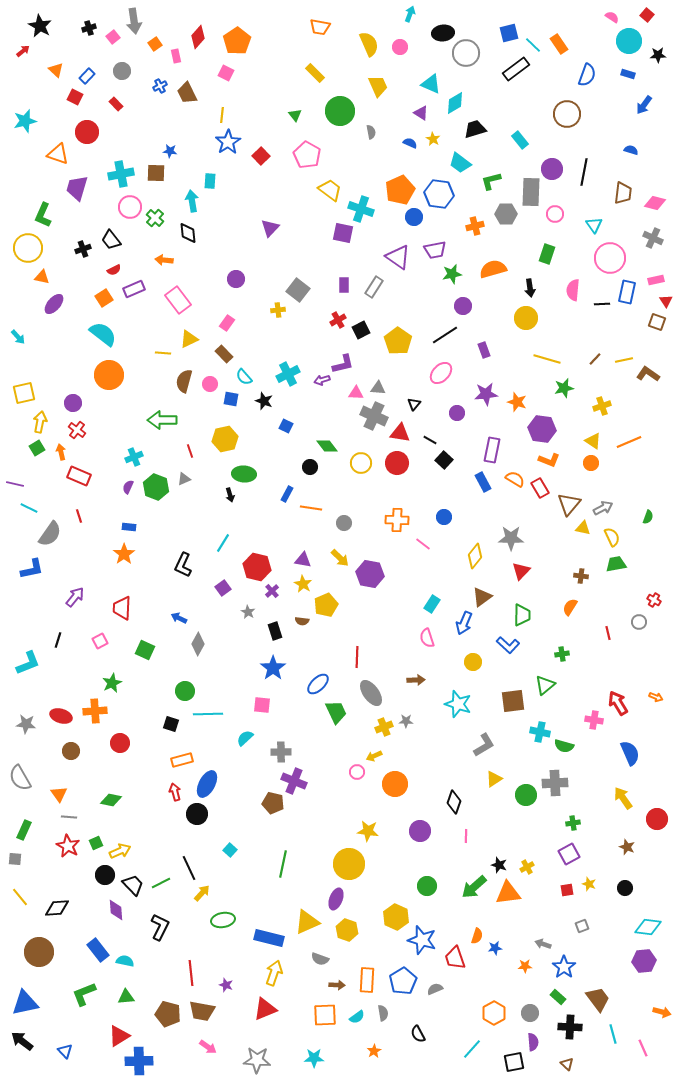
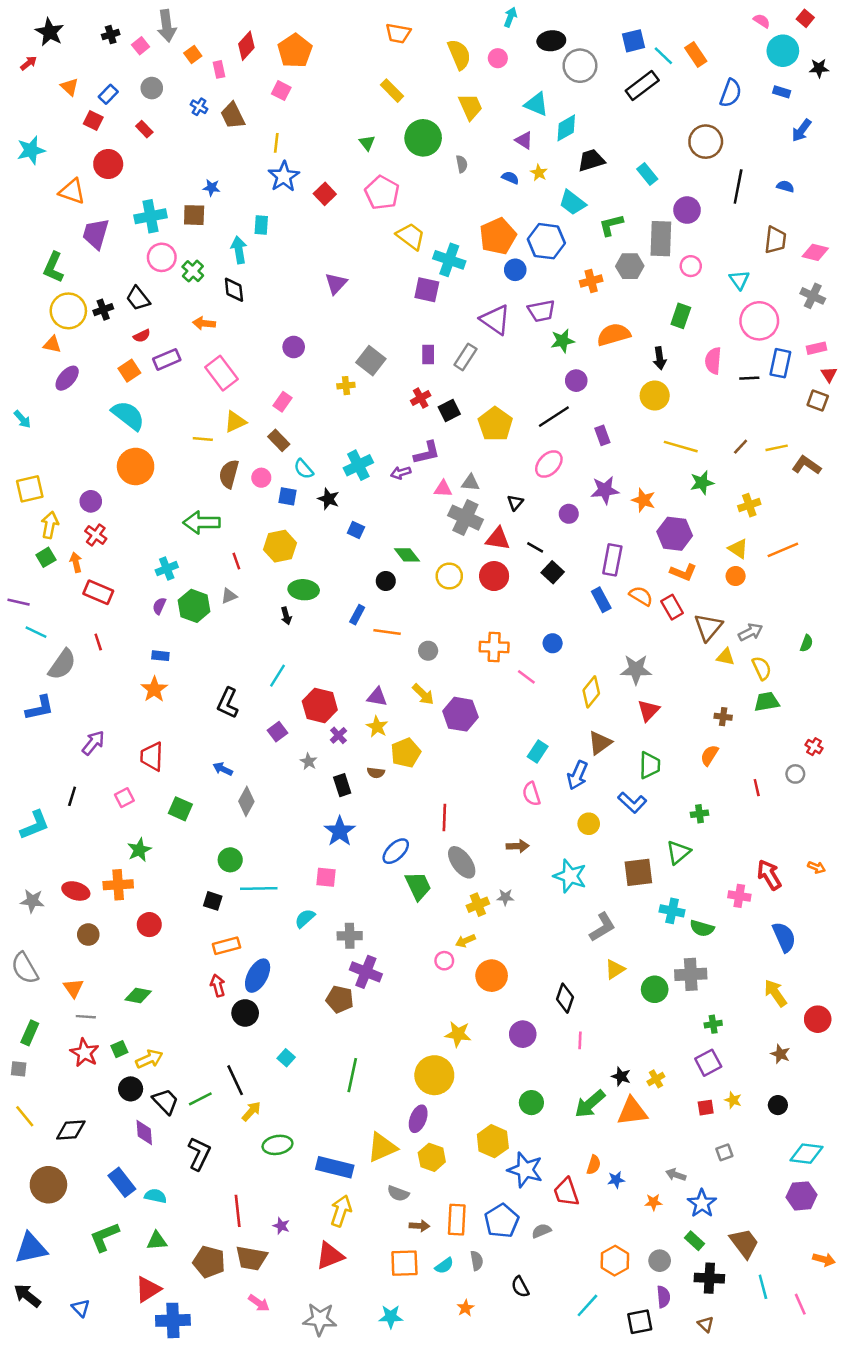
blue cross: (160, 86) -> (199, 107), turned -32
black line: (584, 172) -> (738, 186), moved
yellow circle: (28, 248) -> (68, 311), moved

